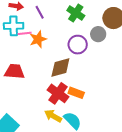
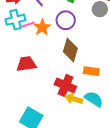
purple circle: (78, 45) -> (66, 20), moved
brown diamond: (60, 67) -> (70, 50), turned -45
red cross: (58, 93) -> (65, 86), moved

